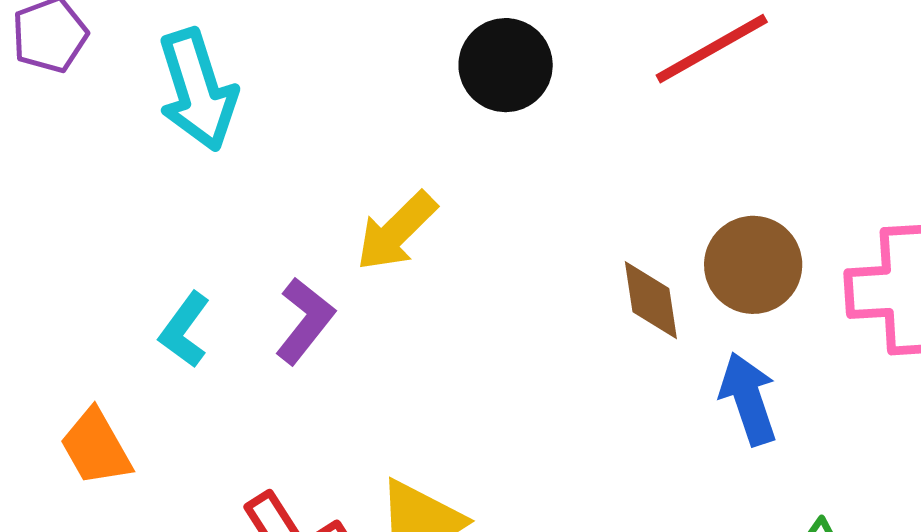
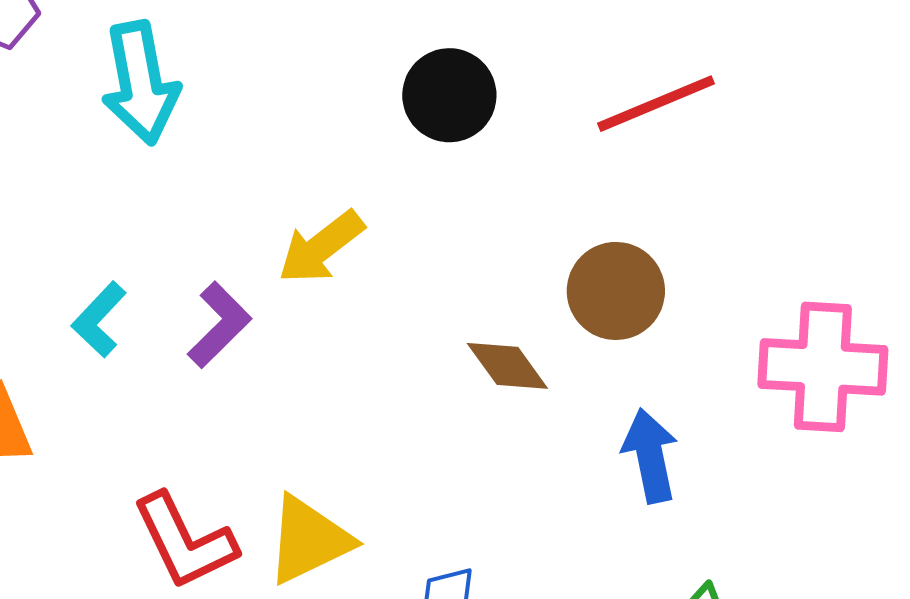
brown circle: (753, 265) -> (616, 291), moved
brown diamond: (651, 300) -> (507, 366), moved, turned -34

